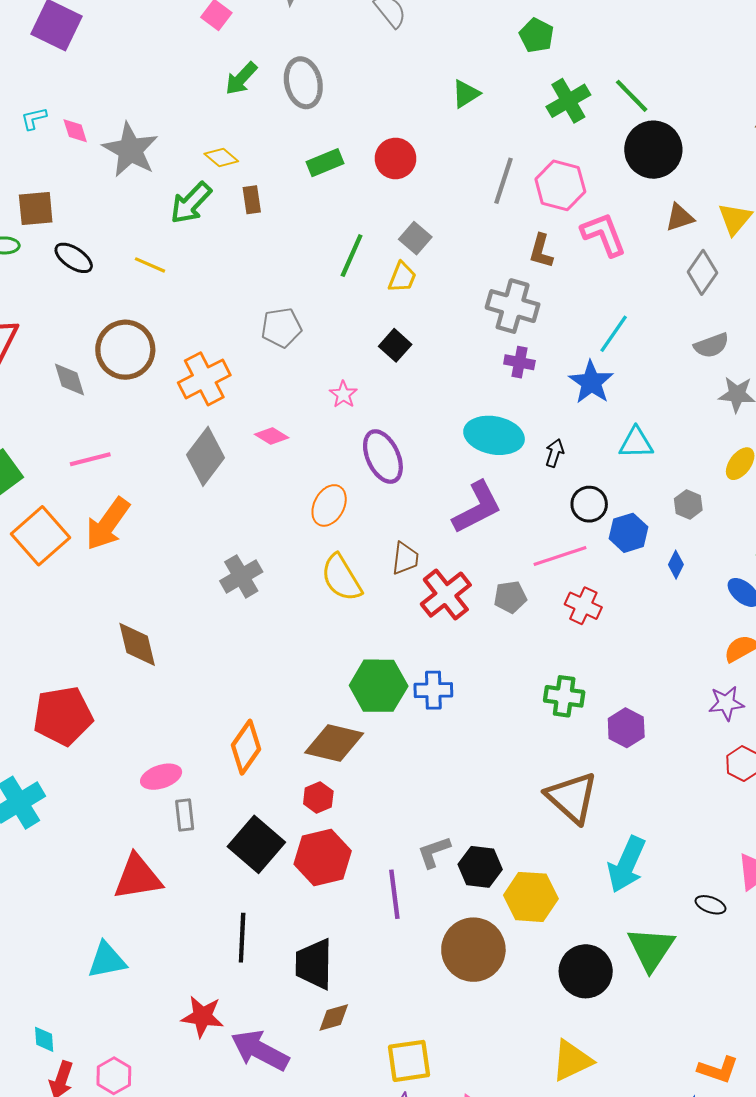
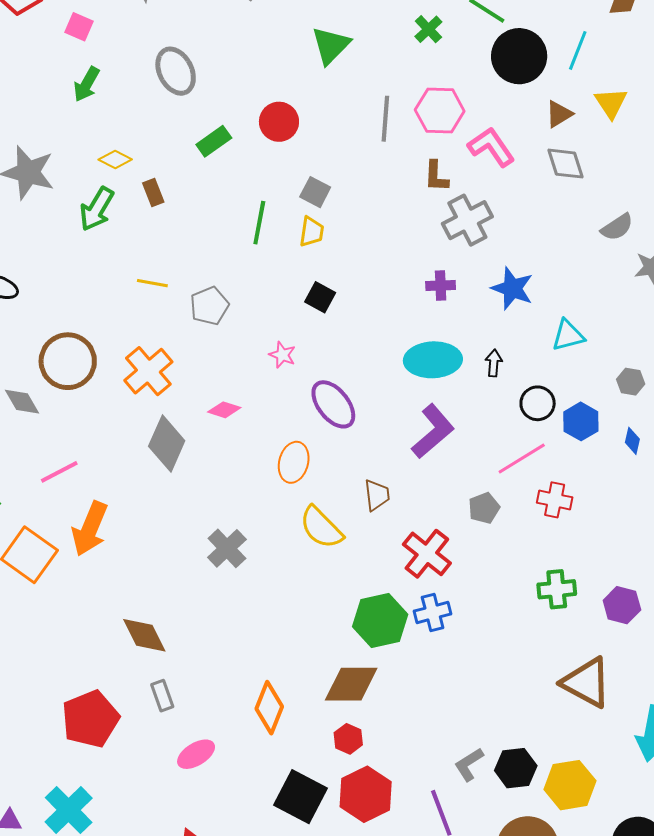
green arrow: (241, 78) -> (87, 84), moved
green triangle: (466, 94) -> (331, 45), size x1.4
green cross: (568, 101) -> (428, 29), size x0.7
yellow line: (150, 265) -> (152, 283), moved
gray diamond: (702, 272) -> (566, 164), moved, turned -39
gray cross: (513, 306) -> (467, 220), moved, turned -30
cyan line: (614, 334) -> (578, 50), moved
red cross: (446, 595) -> (427, 554), moved
gray rectangle: (185, 815) -> (162, 696), moved

